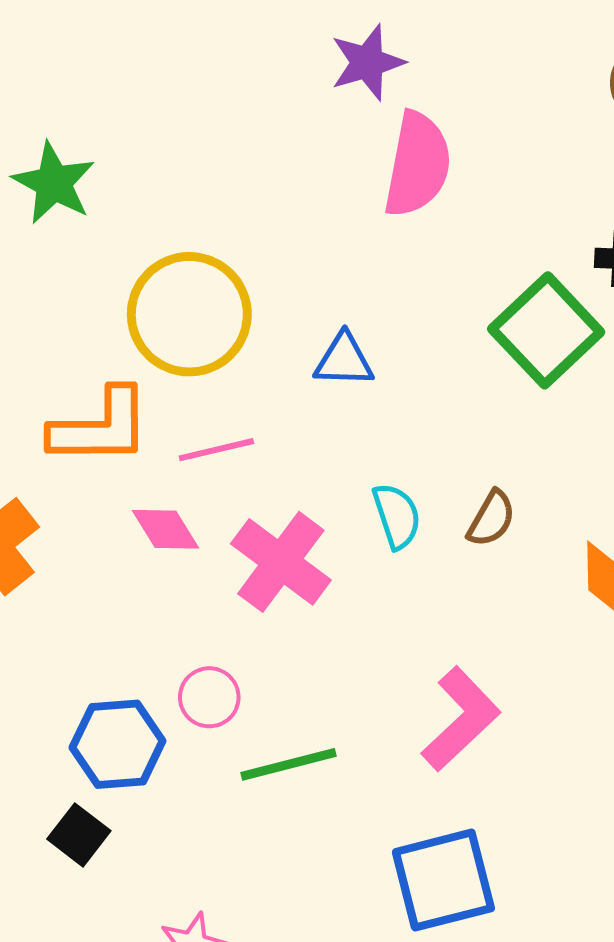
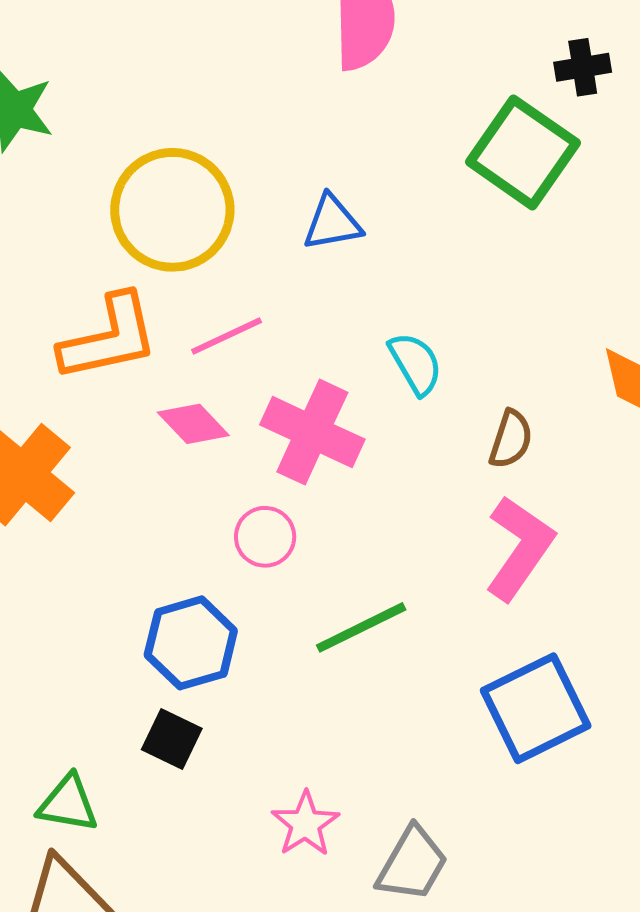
brown semicircle: (491, 519) -> (511, 439), moved
pink circle: (209, 697) -> (265, 537), moved

